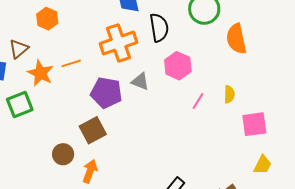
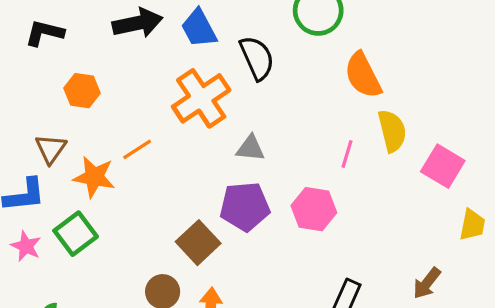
orange semicircle: (236, 39) -> (363, 75), moved
pink hexagon: (178, 66) -> (314, 209), moved
purple pentagon: (106, 93) -> (245, 206), moved
yellow semicircle: (229, 94) -> (392, 131), size x1.5
pink square: (254, 124) -> (443, 166), turned -36

